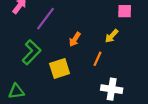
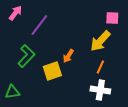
yellow arrow: (112, 36) -> (100, 41), size x1.6
orange arrow: (75, 39) -> (68, 56), moved
orange line: (98, 59) -> (100, 67), moved

